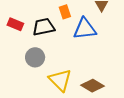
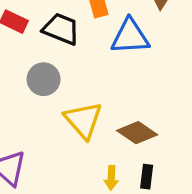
black trapezoid: (44, 27) -> (61, 29), turned 30

